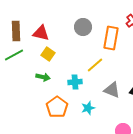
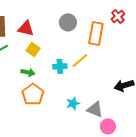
cyan cross: (75, 82) -> (60, 66), moved
gray triangle: (112, 90) -> (95, 109), moved
orange pentagon: (57, 107) -> (33, 94), moved

